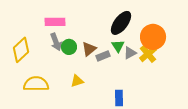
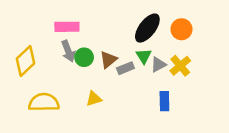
orange circle: (153, 37) -> (182, 29), moved, size x0.7
blue rectangle: (119, 98) -> (164, 101), moved

